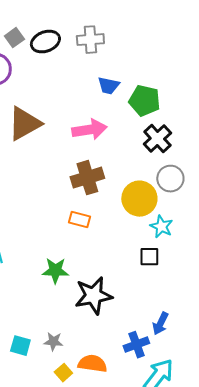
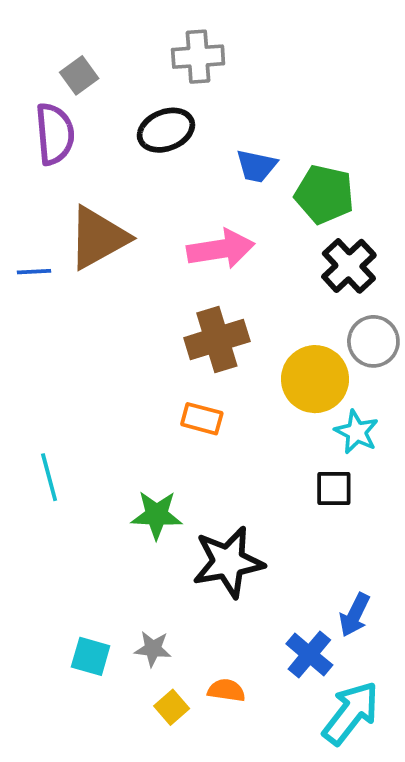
gray cross: (90, 40) -> (198, 57), moved
black ellipse: (45, 42) -> (166, 130), moved
blue cross: (136, 345) -> (309, 654), turned -30
orange semicircle: (92, 364) -> (226, 690), size x0.7

